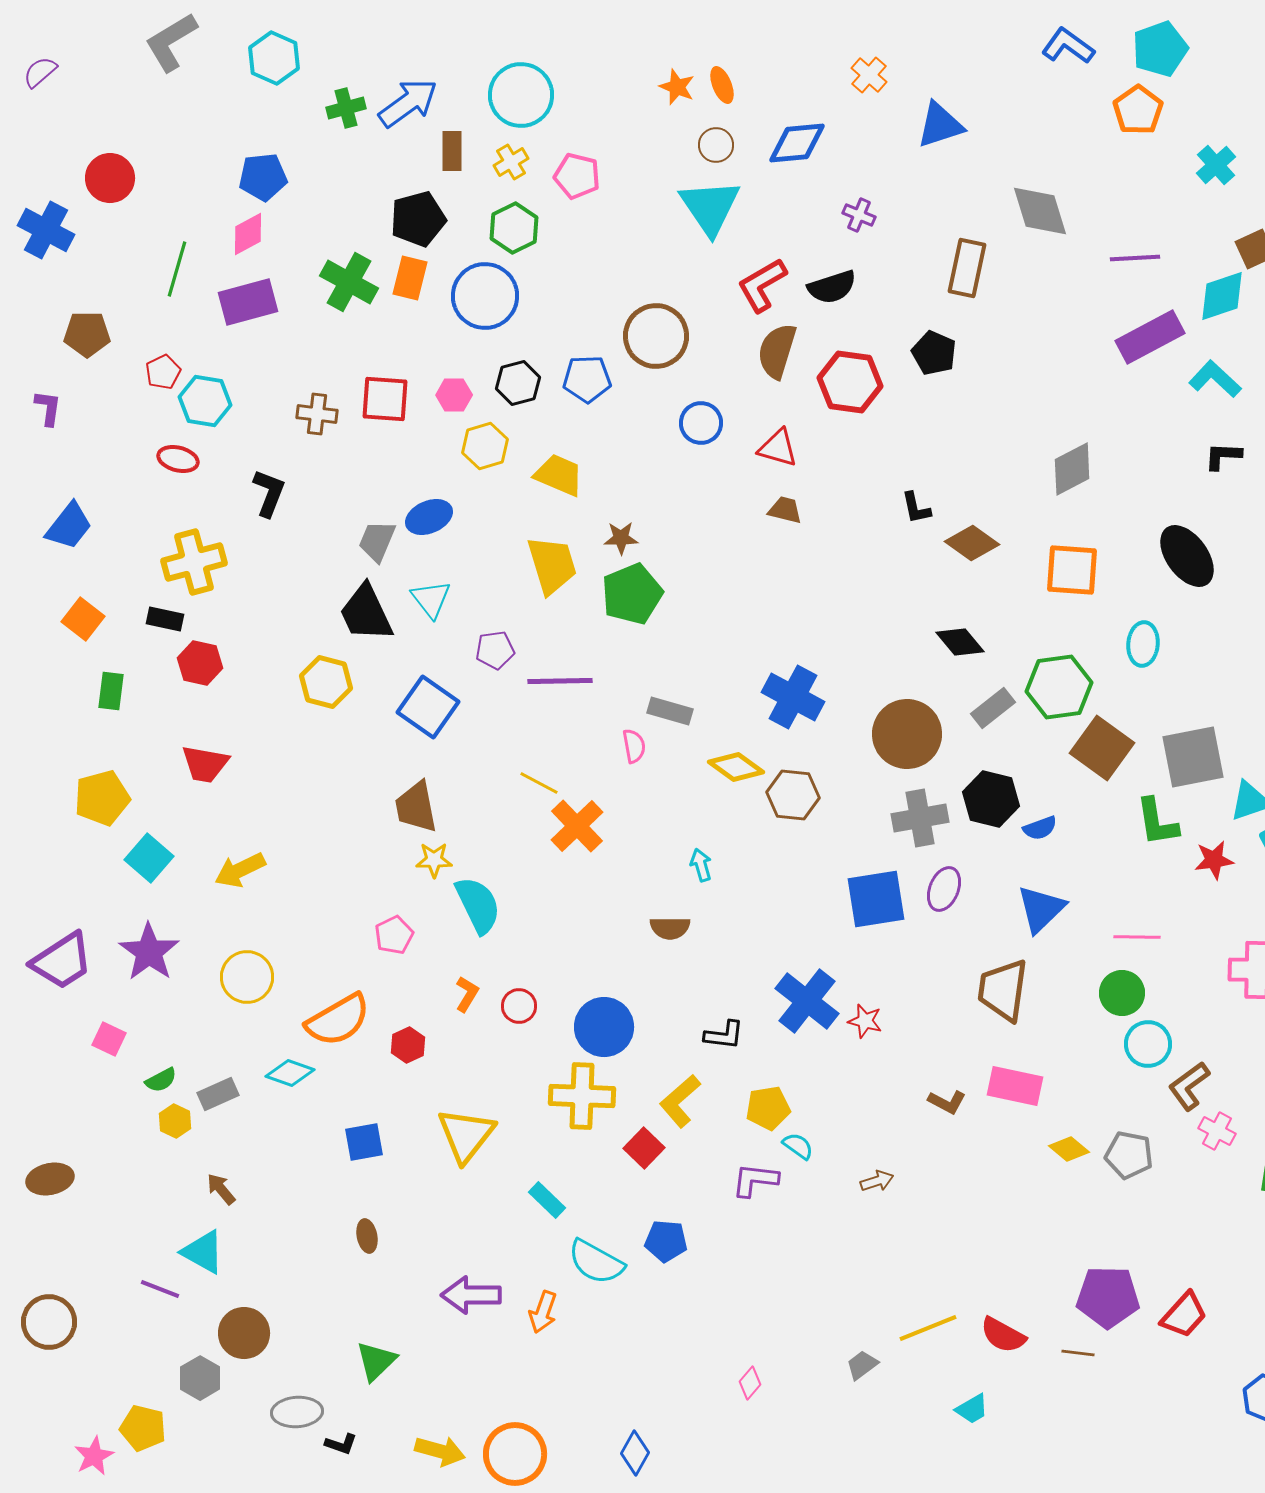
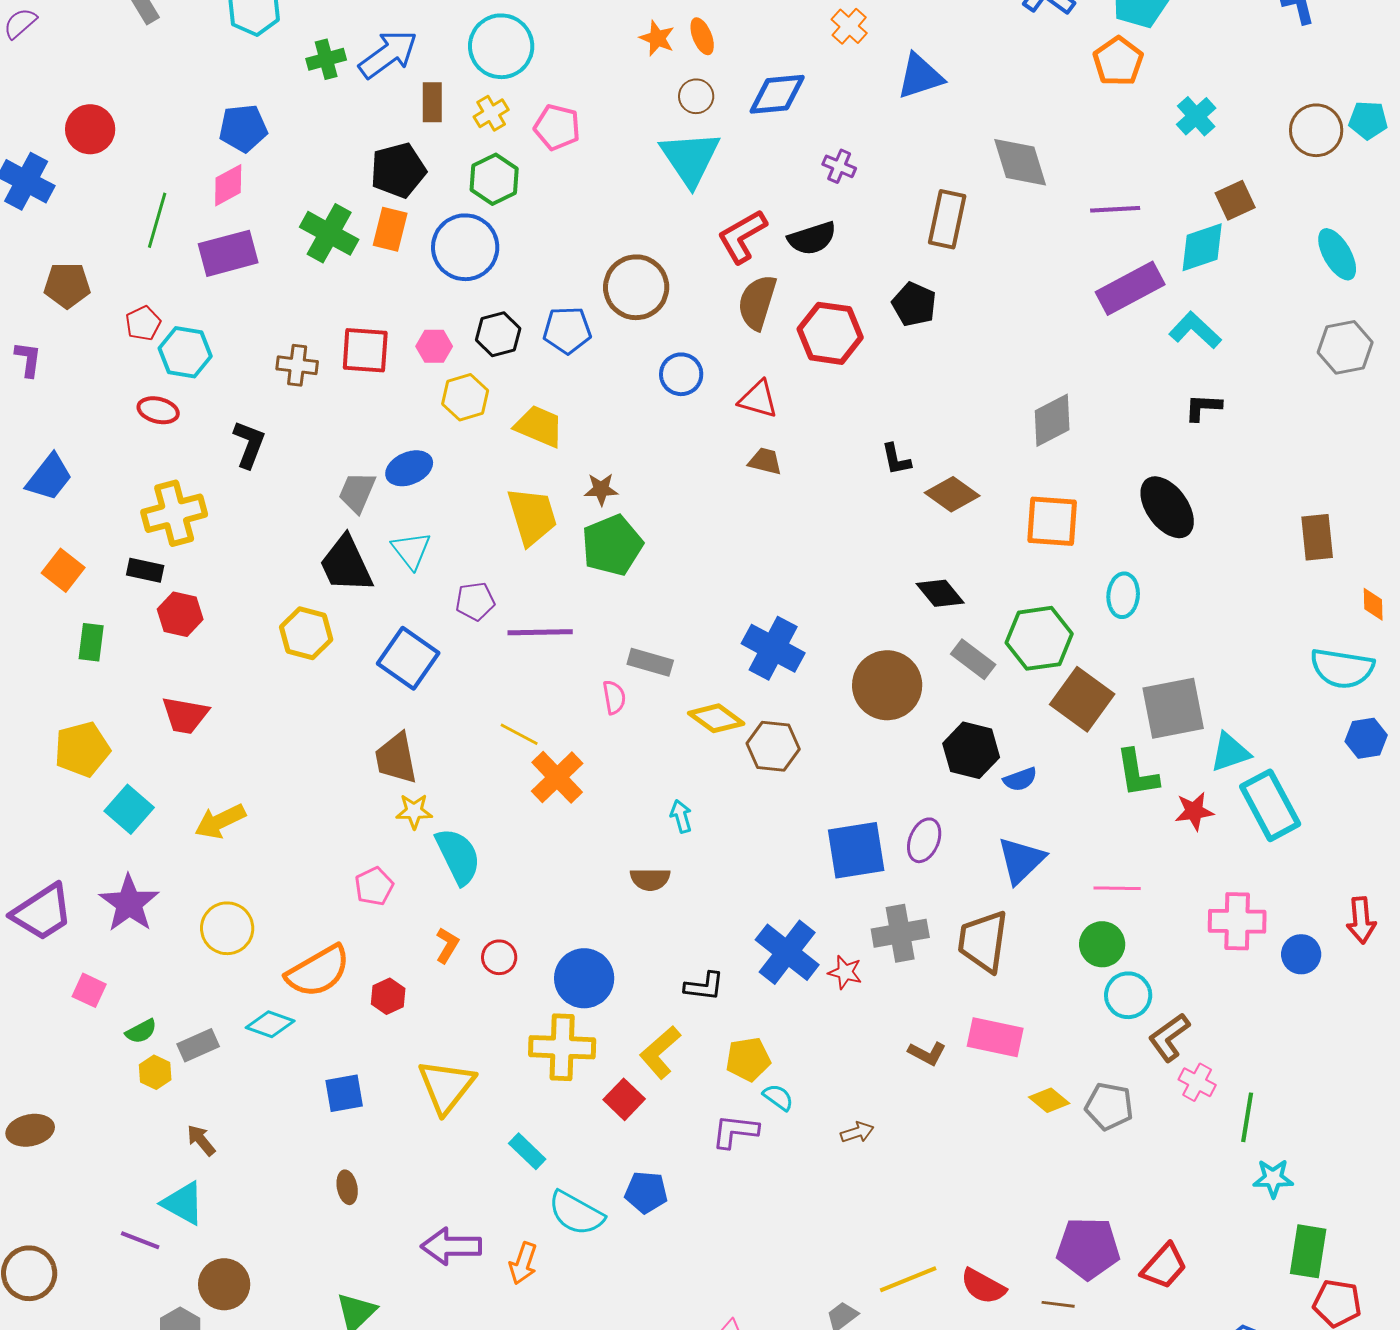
gray rectangle: (993, 708) -> (973, 659), turned 75
gray cross: (920, 818) -> (900, 933), moved

